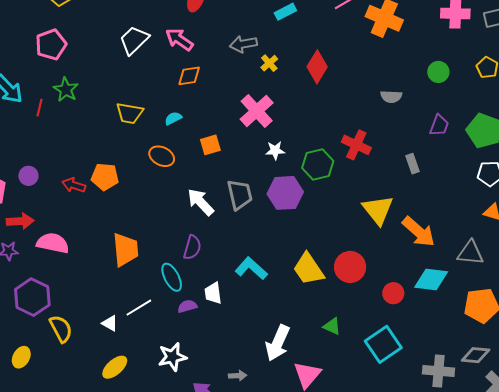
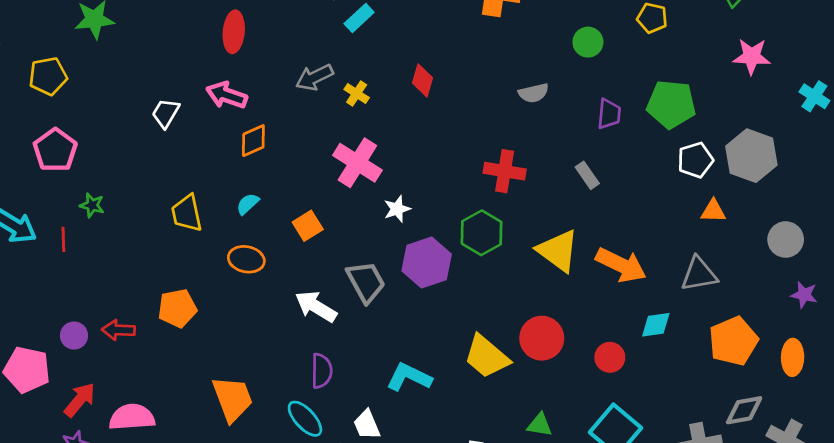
white trapezoid: (134, 40) -> (166, 113), size x0.7
red diamond: (317, 67) -> (423, 80), size x0.7
green star: (66, 90) -> (92, 205), size x0.7
yellow trapezoid: (129, 113) -> (187, 213), turned 84
green hexagon: (318, 164) -> (482, 233), moved
red arrow: (74, 185) -> (118, 330), moved
red arrow: (20, 221) -> (80, 400), turned -32
cyan diamond: (431, 280) -> (656, 325), size x0.7

